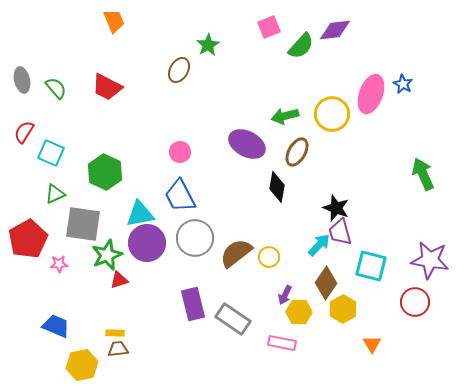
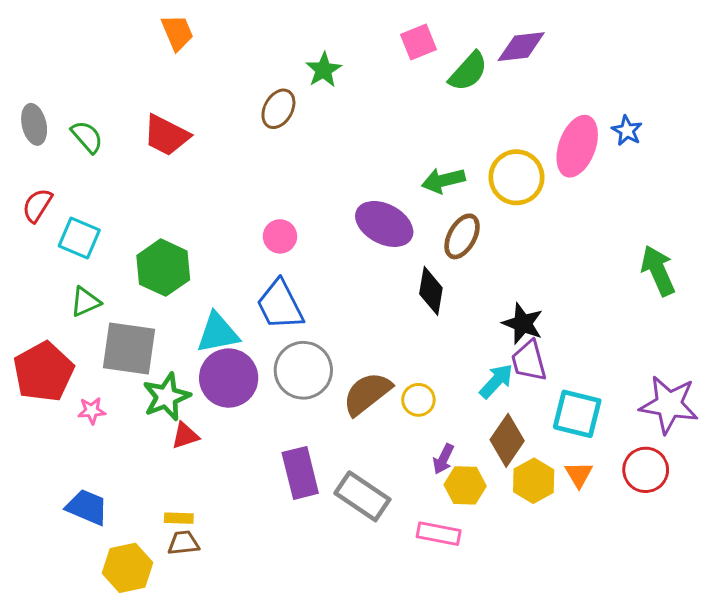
orange triangle: (372, 344) -> (579, 475), moved

